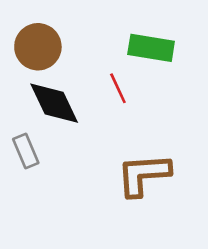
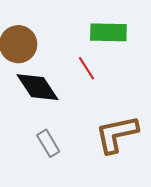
gray rectangle: (26, 151) -> (48, 143), moved

